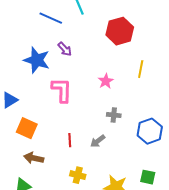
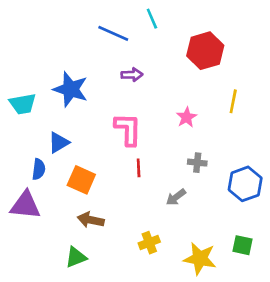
purple arrow: (65, 49) -> (132, 75), turned -49
blue star: (37, 60) -> (71, 89), moved
red line: (70, 140) -> (139, 168), moved
yellow cross: (78, 175) -> (149, 243), turned -35

